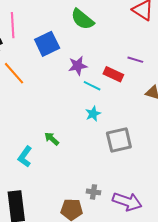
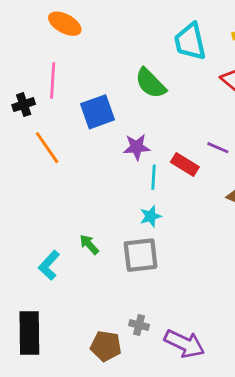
cyan line: (92, 86) -> (154, 177), turned 60
gray square: (119, 140) -> (141, 255), moved

